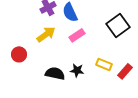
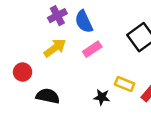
black star: (77, 70) -> (102, 97), moved
black semicircle: (55, 73) -> (48, 96), moved

